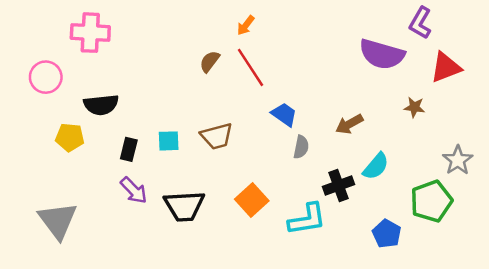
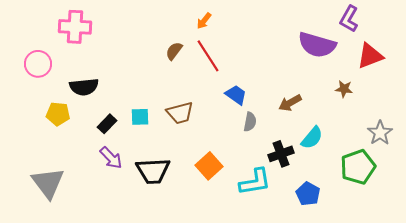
black rectangle: (129, 149) -> (107, 124), turned 30
blue pentagon: (387, 234) -> (308, 194), moved

